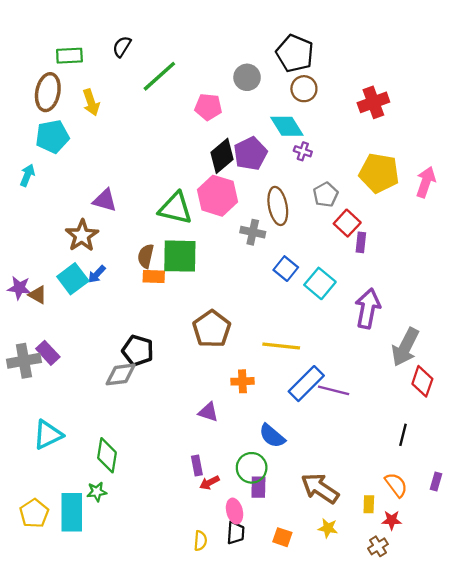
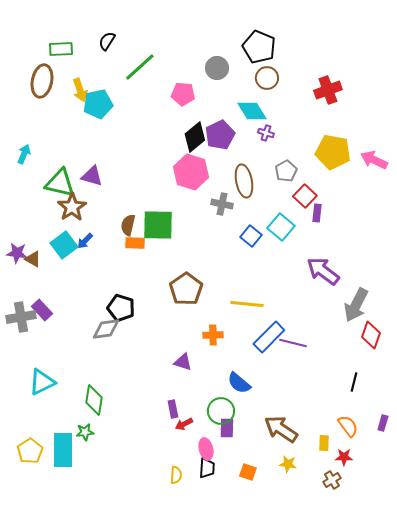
cyan pentagon: (52, 137) -> (98, 104), moved
pink arrow: (426, 182) -> (374, 160), turned -84
green triangle: (175, 208) -> (60, 183), moved
cyan square: (320, 283) -> (281, 227), moved
purple arrow: (368, 308) -> (323, 271), turned -64

